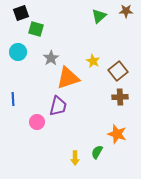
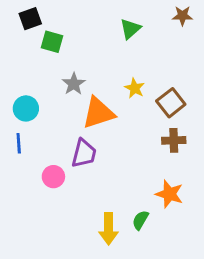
green triangle: (99, 16) -> (130, 29), moved
cyan circle: (18, 52) -> (26, 108), moved
yellow arrow: (75, 158) -> (109, 229), size x1.5

